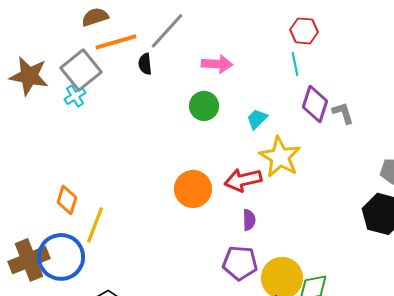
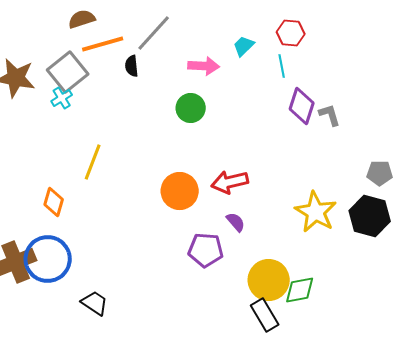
cyan trapezoid: (257, 119) -> (244, 46), moved
yellow star: (280, 157) -> (316, 212), moved
purple semicircle: (249, 220) -> (236, 222), turned -40
yellow line: (95, 225) -> (93, 162), moved
purple pentagon: (240, 263) -> (206, 250), moved

